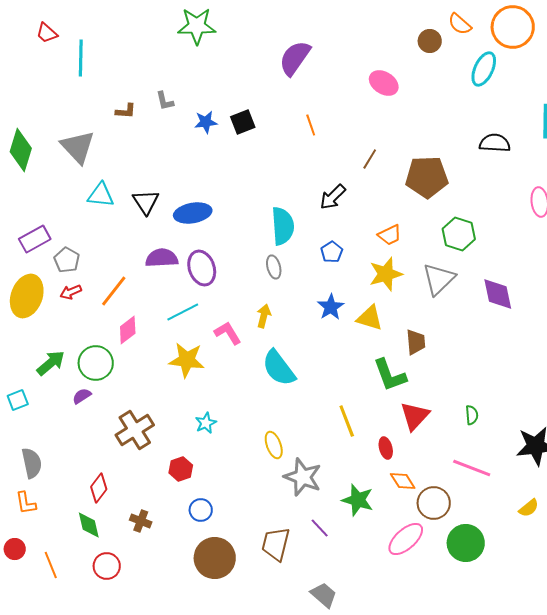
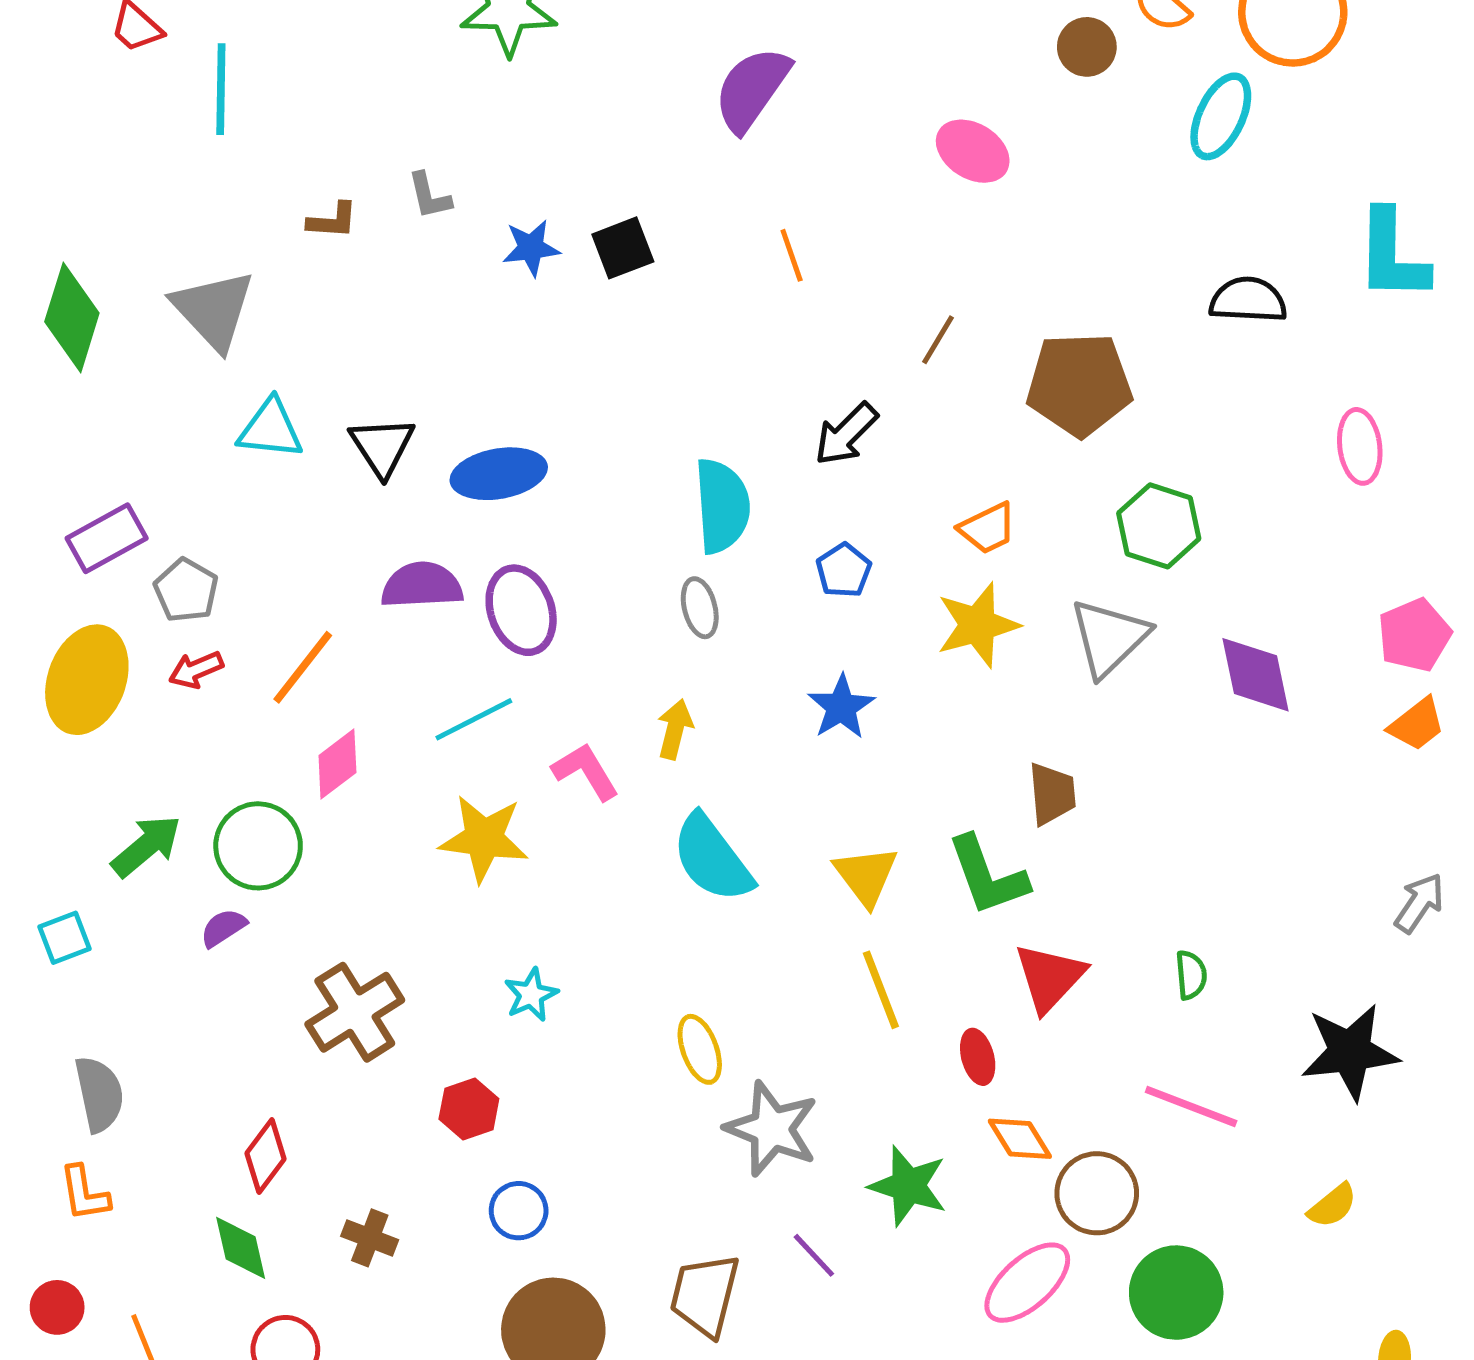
yellow triangle: (370, 318) -> (866, 876), moved, turned 36

